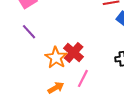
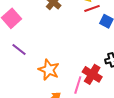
red cross: (74, 52) -> (92, 74), moved

